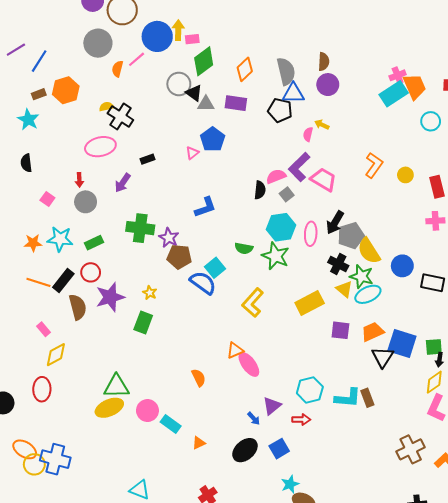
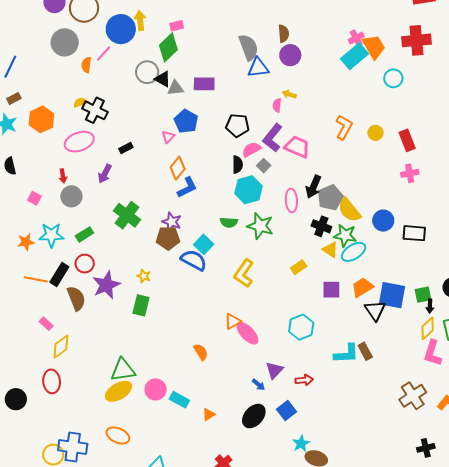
pink rectangle: (192, 39) -> (177, 26), moved
orange diamond: (245, 69) -> (178, 168), moved
orange hexagon: (66, 90) -> (41, 119), moved
black pentagon: (280, 110) -> (237, 125), moved
cyan hexagon: (281, 227) -> (248, 190), moved
green cross: (140, 228) -> (127, 215), turned 36
purple star: (169, 238) -> (172, 222), moved
yellow rectangle: (310, 303) -> (299, 267), size x0.6
cyan hexagon: (310, 390) -> (301, 327), moved
orange ellipse: (25, 449) -> (118, 435), moved

